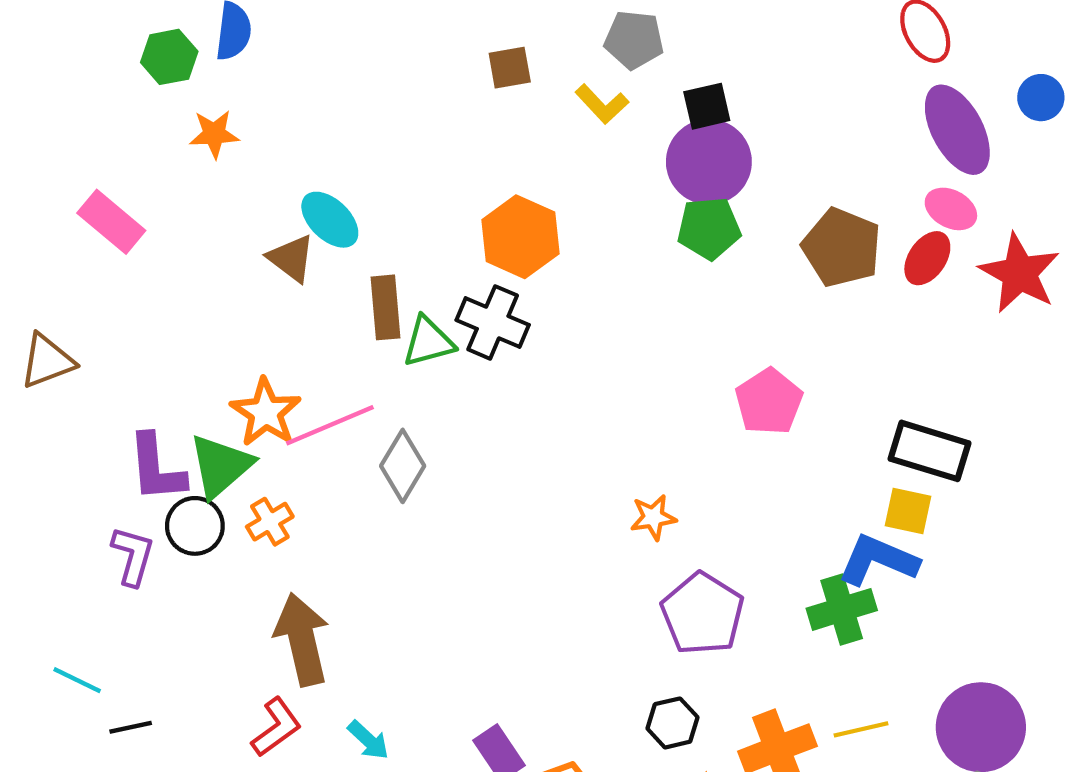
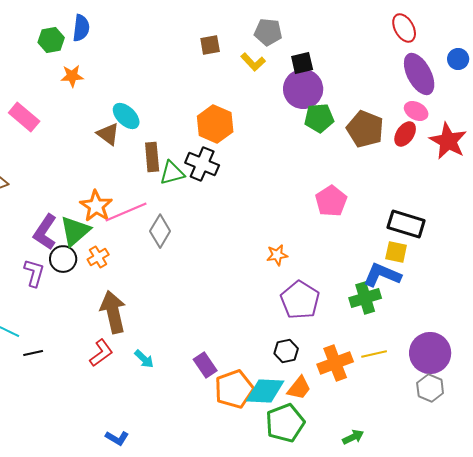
green pentagon: (709, 228) -> (319, 118), moved
purple L-shape: (156, 468) -> (45, 232), turned 39

